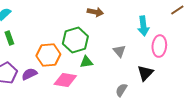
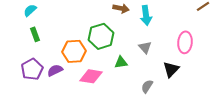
cyan arrow: (143, 26) -> (146, 15), moved
green triangle: (86, 62) -> (121, 62), moved

